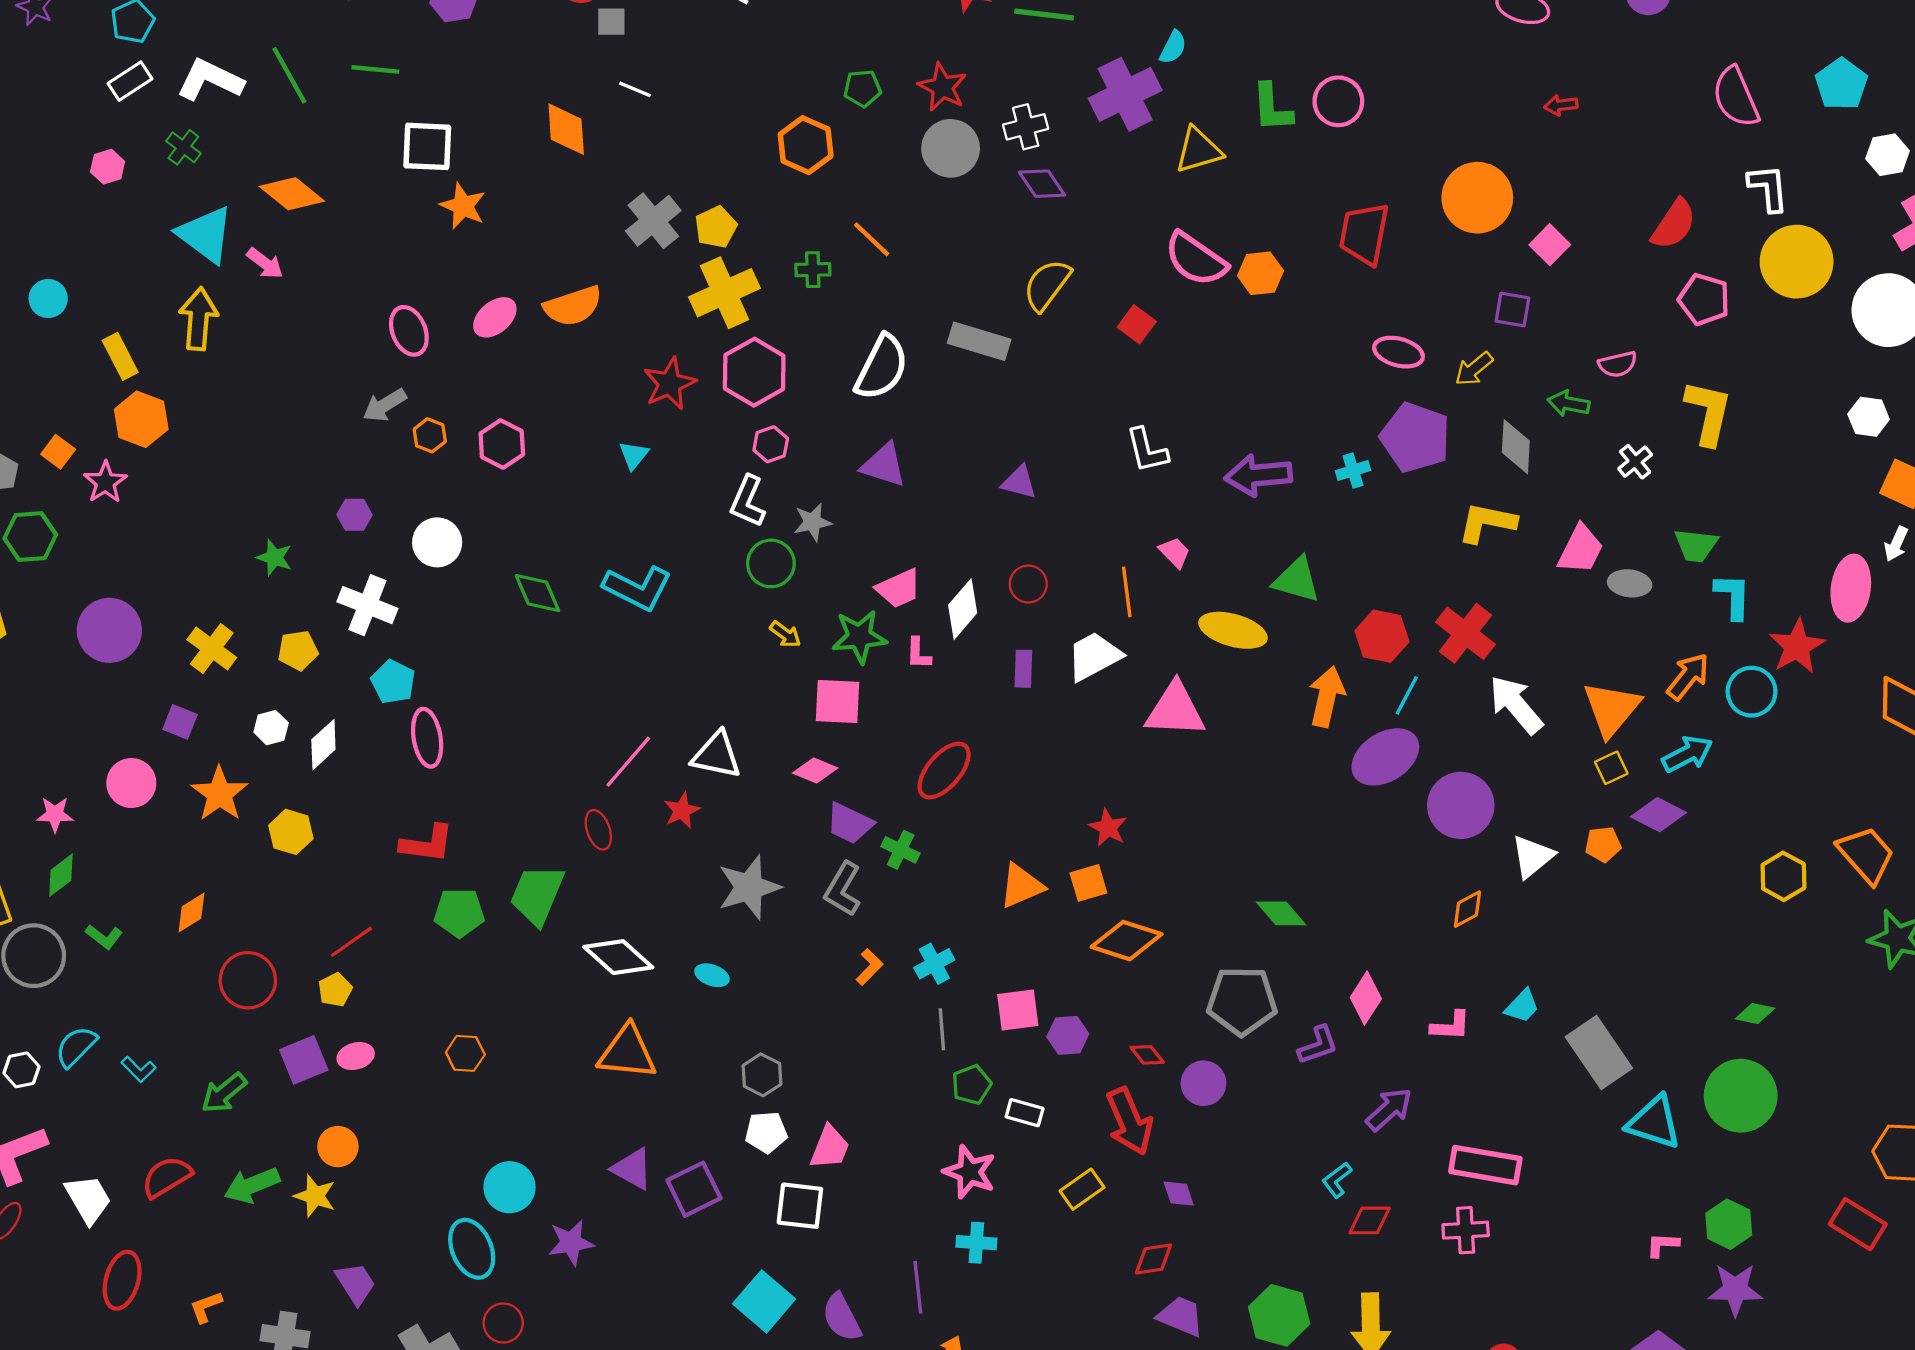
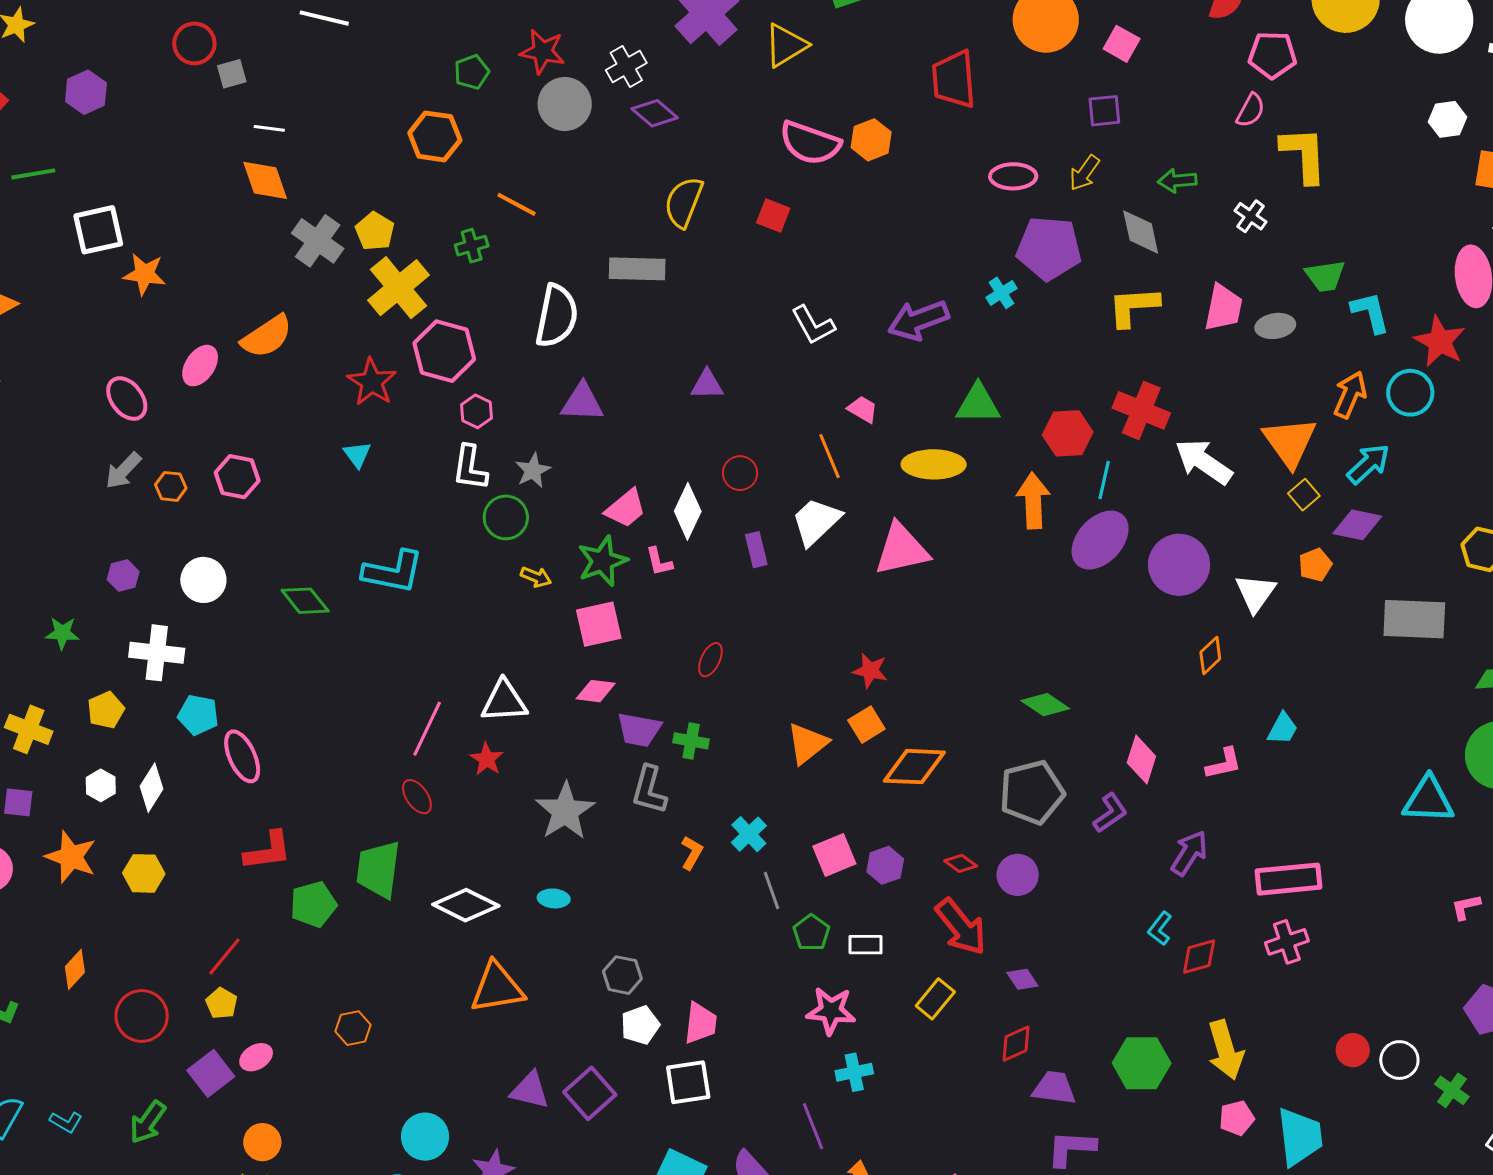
orange diamond: (566, 129) -> (265, 180), moved
pink semicircle: (1618, 364) -> (1251, 110), moved, turned -33
red ellipse: (944, 770) -> (710, 660), size x0.6
gray rectangle: (1599, 1053) -> (1414, 619), moved, turned -38

